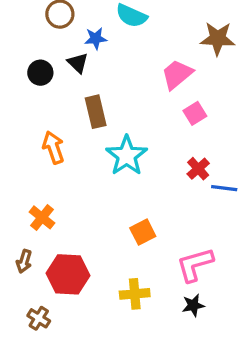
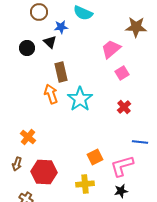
orange arrow: (53, 147) -> (51, 94), moved
blue line: (224, 188) -> (140, 142), moved
orange square: (143, 232) -> (95, 157), moved

